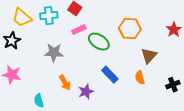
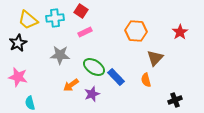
green ellipse: (99, 42) -> (94, 67), moved
orange arrow: (65, 83) -> (71, 85), turned 84
black cross: (173, 85) -> (175, 100), moved
cyan semicircle: (39, 101) -> (30, 103), moved

